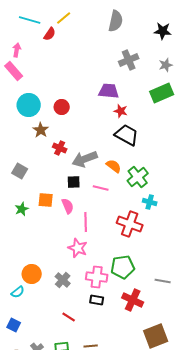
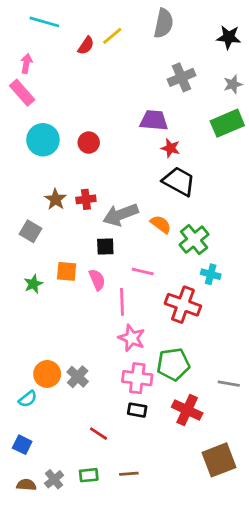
yellow line: (64, 18) -> (112, 36), moved
red semicircle: (50, 34) -> (86, 46), moved
brown star: (41, 130) -> (55, 199), moved
red cross: (60, 148) -> (86, 199), turned -32
pink line: (101, 188) -> (143, 271), moved
pink star: (78, 248) -> (132, 338), moved
gray cross: (63, 280) -> (78, 377), moved

